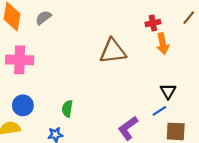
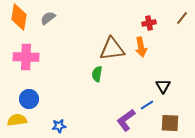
orange arrow: (163, 44) -> (141, 47), moved
green semicircle: (67, 109) -> (97, 74), moved
blue line: (159, 111) -> (147, 105), moved

